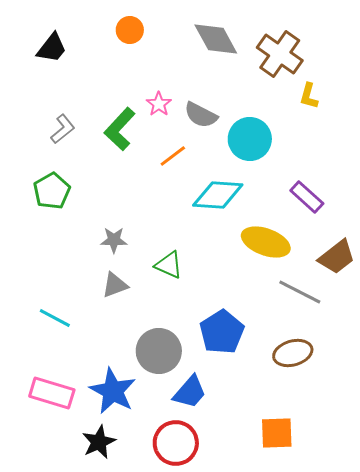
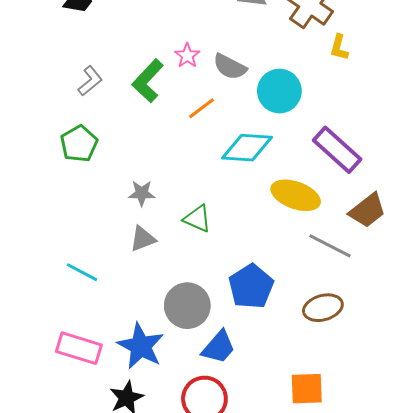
purple rectangle: (307, 197) -> (337, 150), size x1.4

